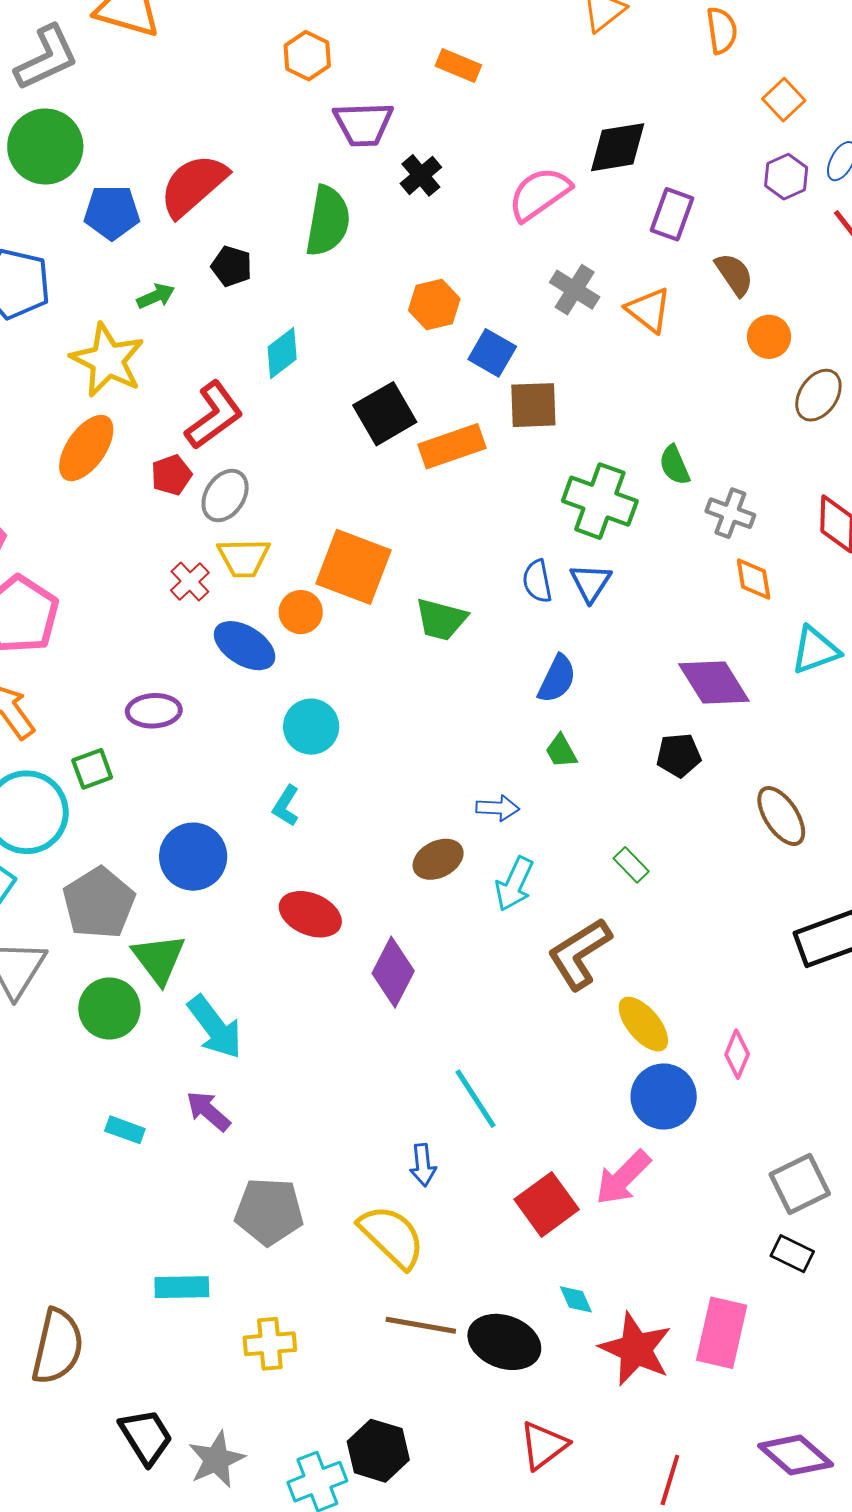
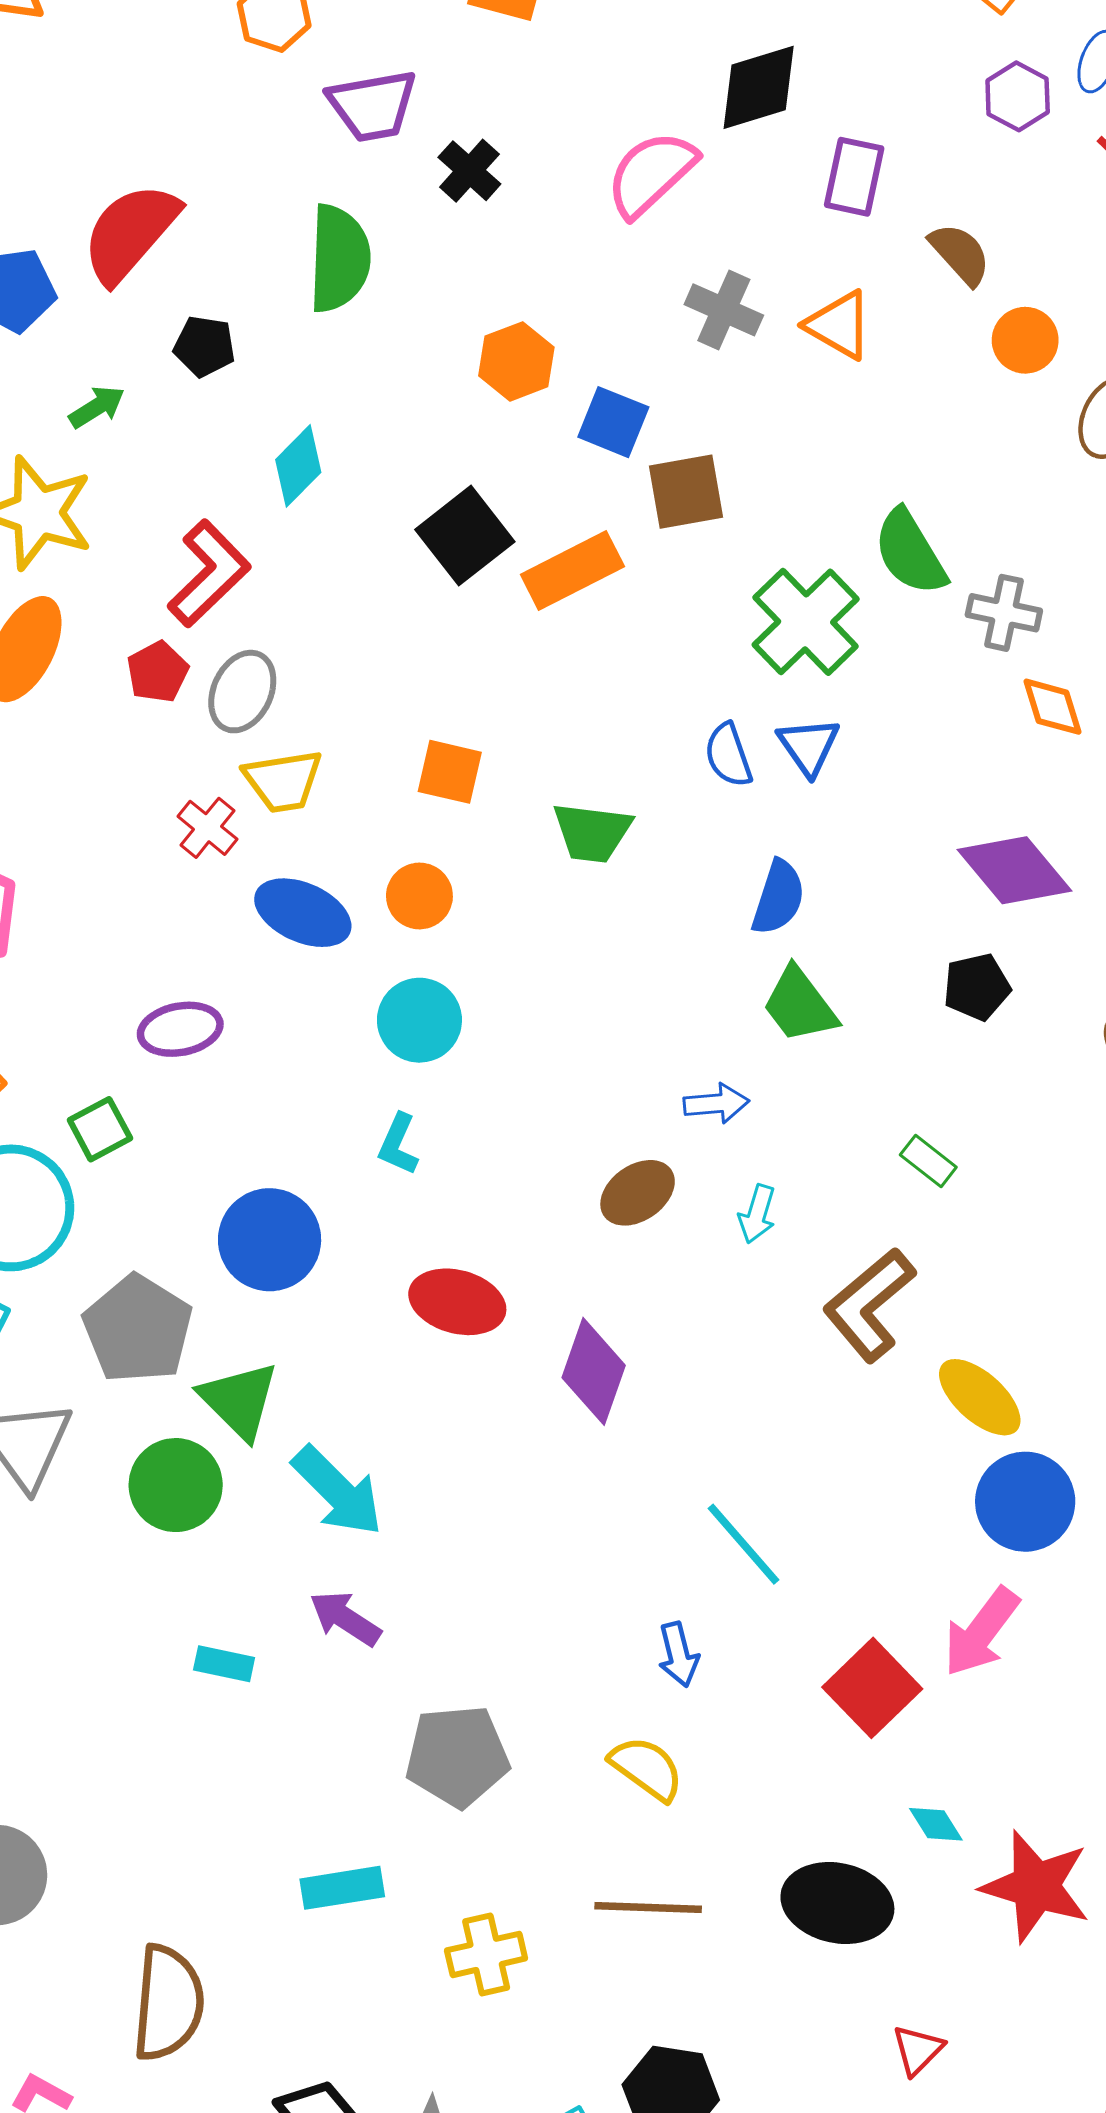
green semicircle: (674, 465) -> (910, 552), size x1.5
green cross: (600, 501) -> (806, 622), turned 34
orange square: (353, 567) -> (450, 772), size x0.6
orange circle: (301, 612) -> (419, 896), moved
green trapezoid: (561, 751) -> (800, 1005), size x1.5
cyan arrow: (514, 884) -> (757, 1214), size x0.7
yellow semicircle: (392, 1236) -> (647, 1768), size x0.7
brown line: (421, 1325) -> (648, 1908), moved
red triangle: (544, 1445) -> (918, 2050), size x0.7

